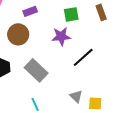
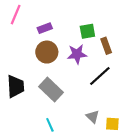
brown rectangle: (101, 12) -> (106, 46), moved
brown circle: (18, 34) -> (47, 52), moved

